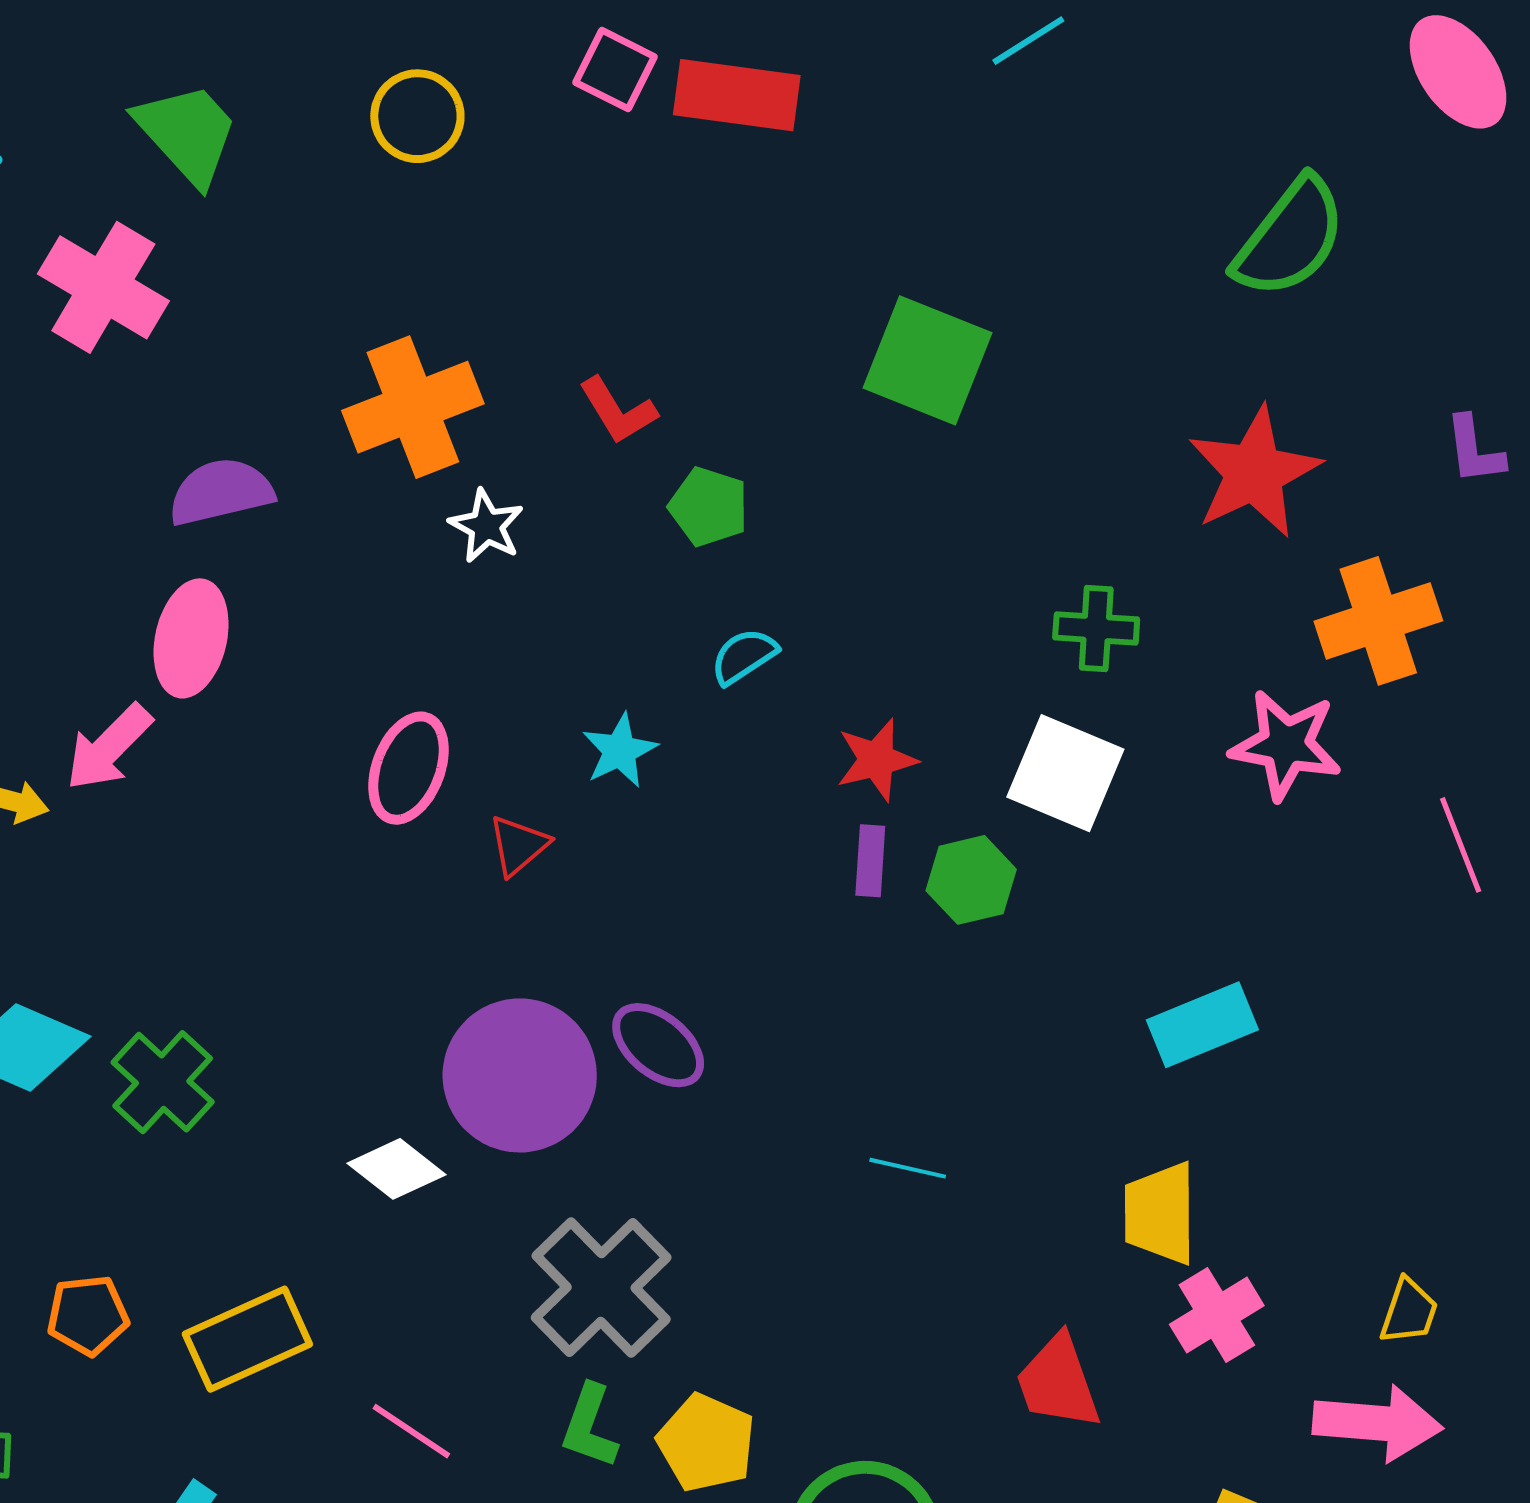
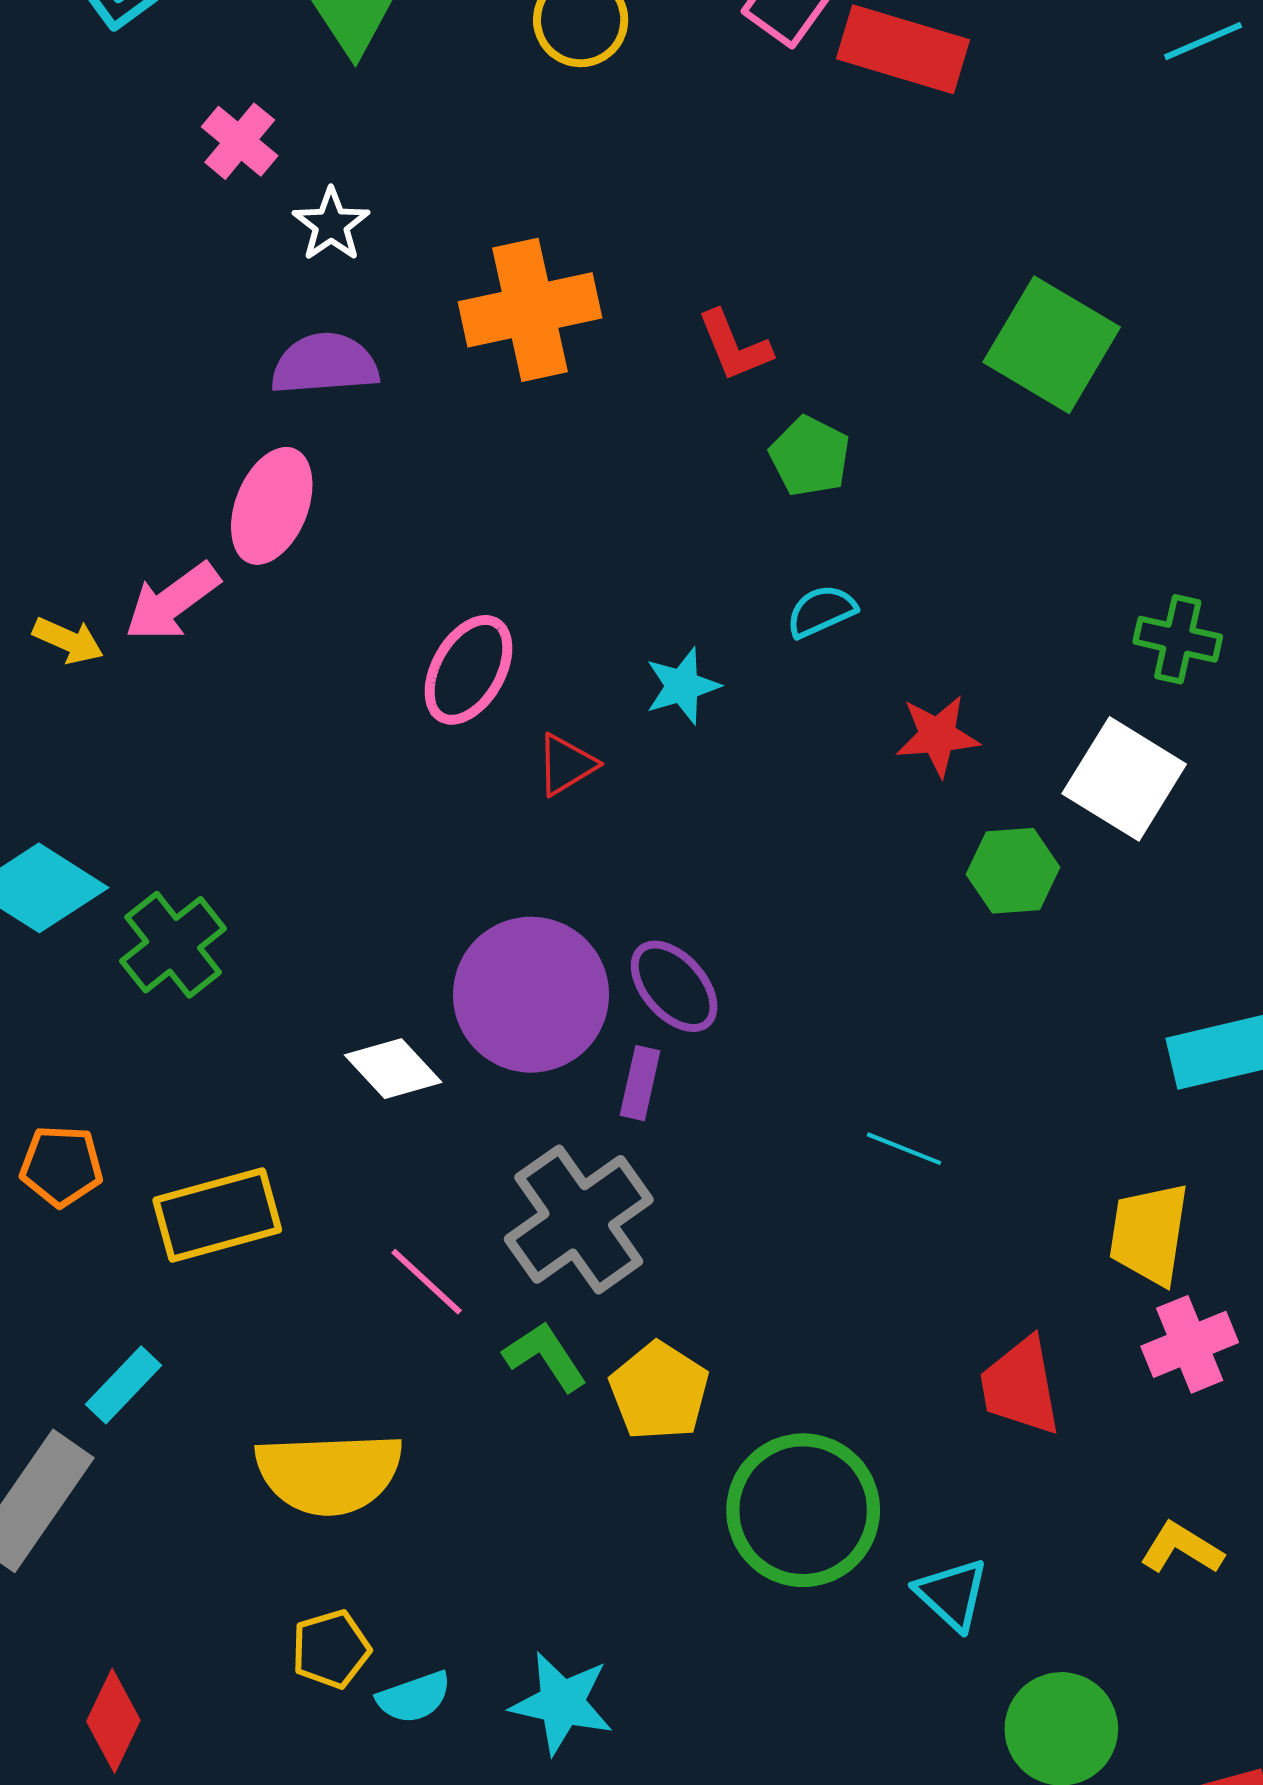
pink cross: (103, 287) -> (240, 141), size x0.6
white star: (486, 526) -> (331, 225), moved
purple rectangle: (870, 861) -> (640, 1083), moved
green L-shape: (589, 1426) -> (545, 1356), turned 118
pink line: (411, 1431) -> (427, 1282), moved

